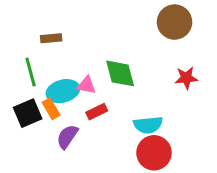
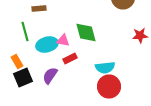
red star: (186, 78) -> (140, 36), moved
orange rectangle: (51, 109) -> (17, 62), moved
black square: (28, 113) -> (23, 78), moved

